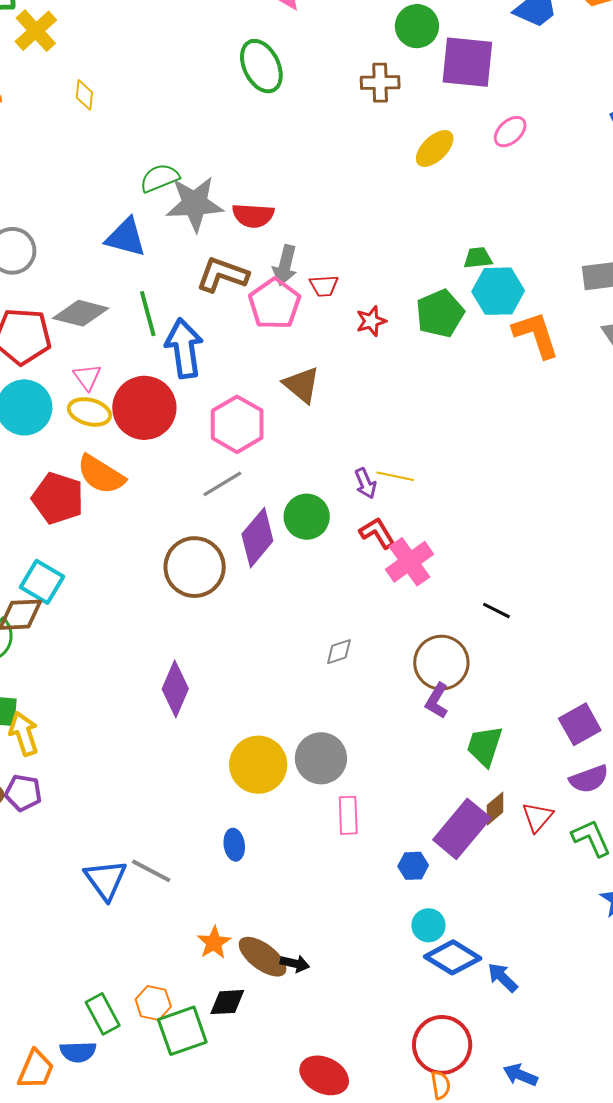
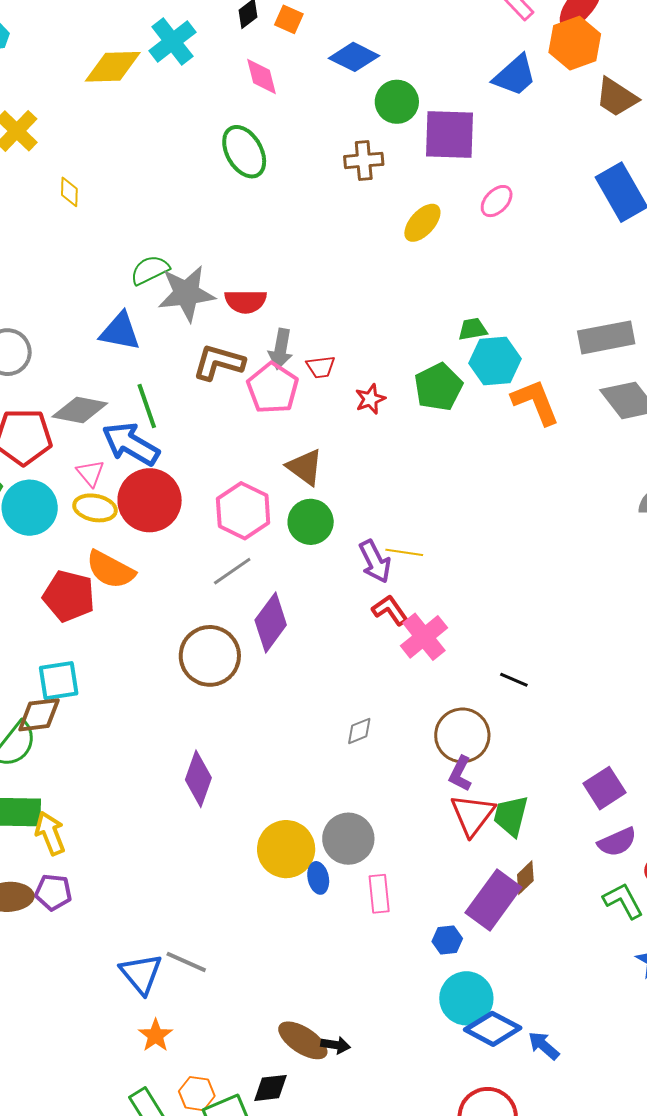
blue arrow: (184, 348) -> (131, 444), moved, turned -48
purple arrow: (365, 483) -> (375, 561), size x1.4
green circle: (307, 517) -> (311, 522), moved
cyan square: (42, 582) -> (59, 681), turned -36
red triangle: (537, 817) -> (473, 815), moved, size x1.4
blue ellipse: (234, 845) -> (318, 878), moved
cyan circle: (428, 925) -> (466, 998), size x1.6
orange star: (214, 943) -> (156, 1035), moved

